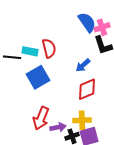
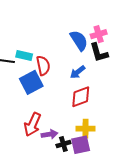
blue semicircle: (87, 22) -> (79, 40), moved
red semicircle: (49, 48) -> (43, 66), moved
yellow cross: (82, 120) -> (85, 129), moved

